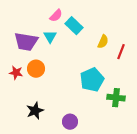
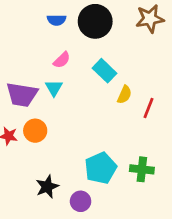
cyan rectangle: (74, 26) -> (105, 71), moved
cyan pentagon: (92, 80) -> (101, 168), moved
black star: (35, 111) -> (47, 187), moved

